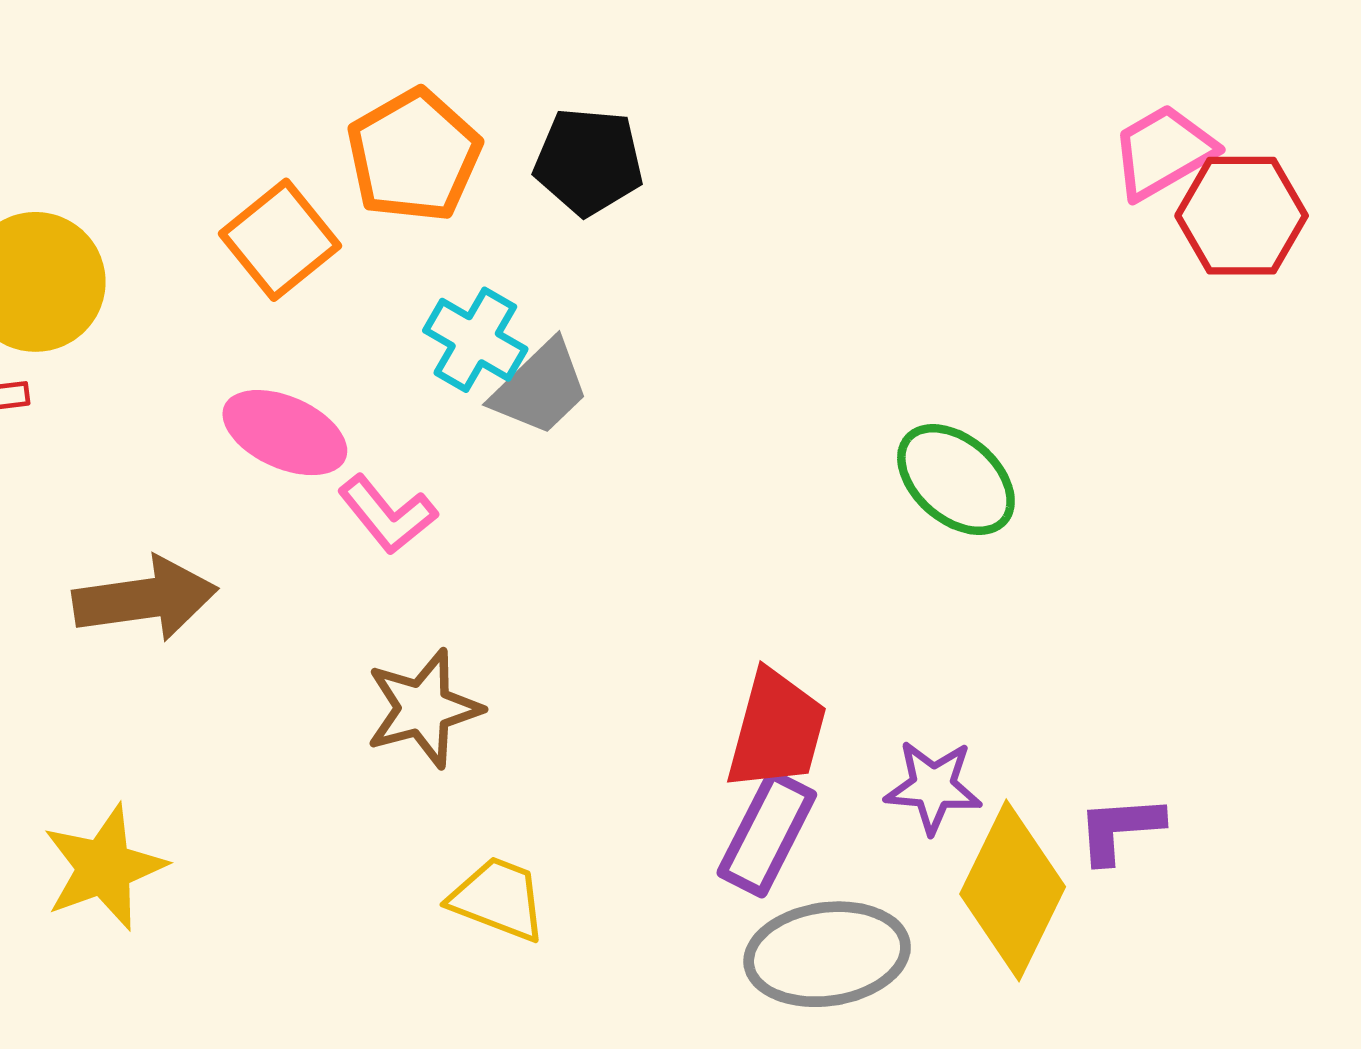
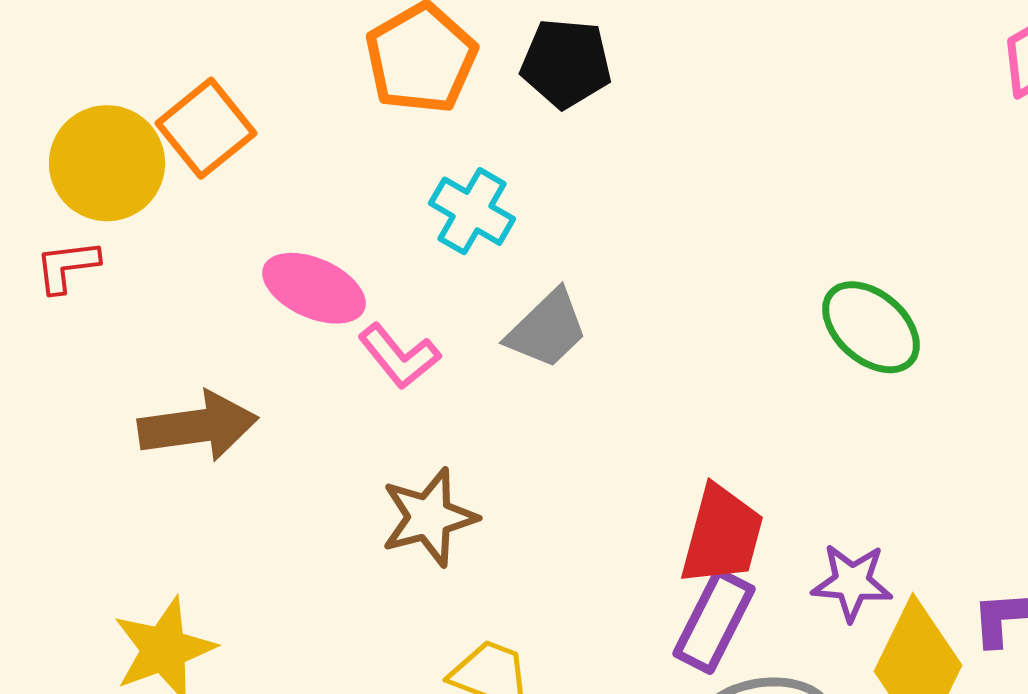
orange square: (280, 240) -> (206, 128), moved
gray trapezoid: (540, 388) -> (547, 329), moved

